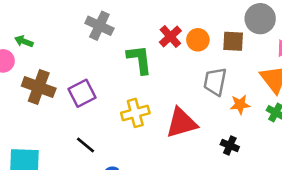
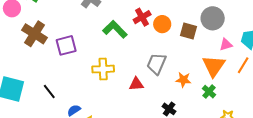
green L-shape: (139, 59) -> (115, 29), turned -50
gray trapezoid: (215, 82) -> (156, 64), moved
red triangle: (181, 123) -> (136, 84), size x0.6
black line: (85, 145) -> (49, 92), moved

